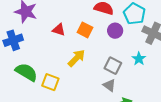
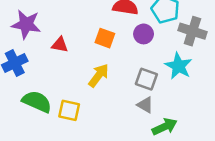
red triangle: (59, 30) -> (60, 45), moved
cyan star: (139, 59) -> (178, 66), size x1.5

